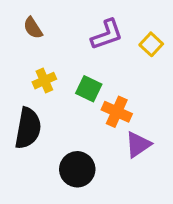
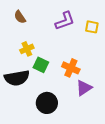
yellow square: (151, 44) -> (92, 27), turned -32
green square: (89, 89) -> (41, 65), moved
black semicircle: (28, 128) -> (17, 78), turned 70

